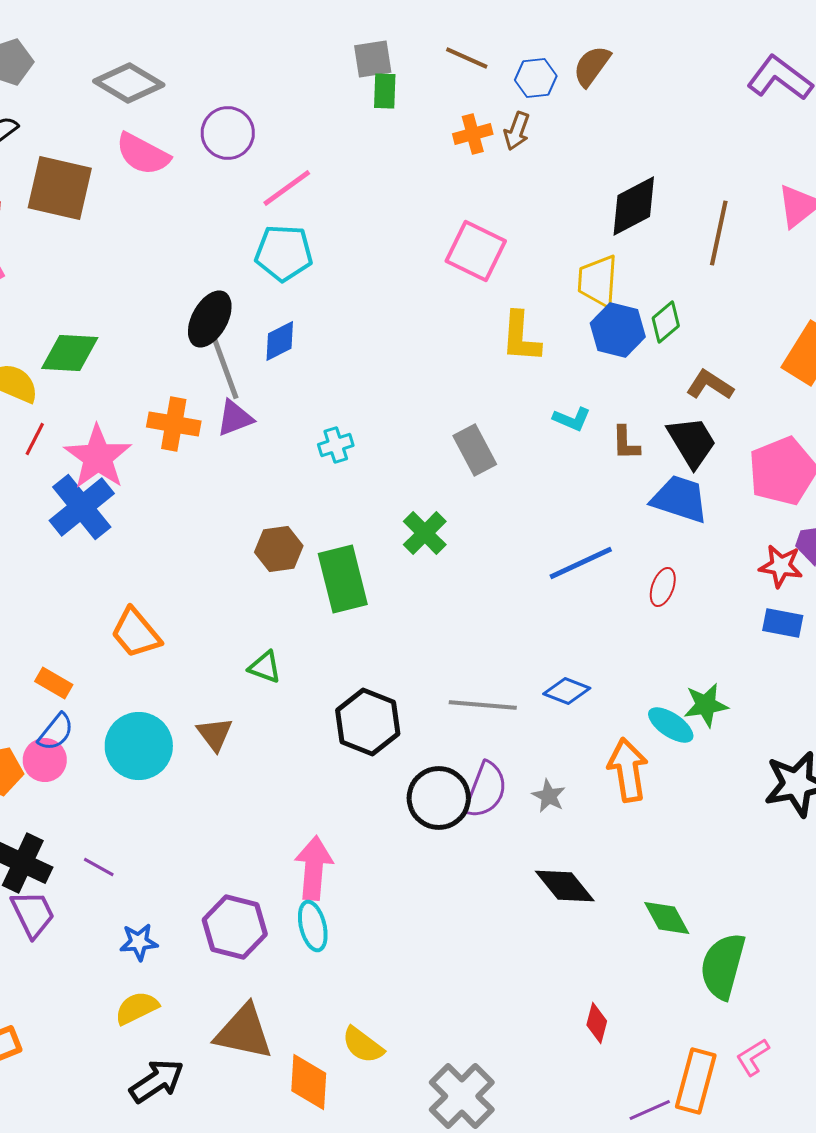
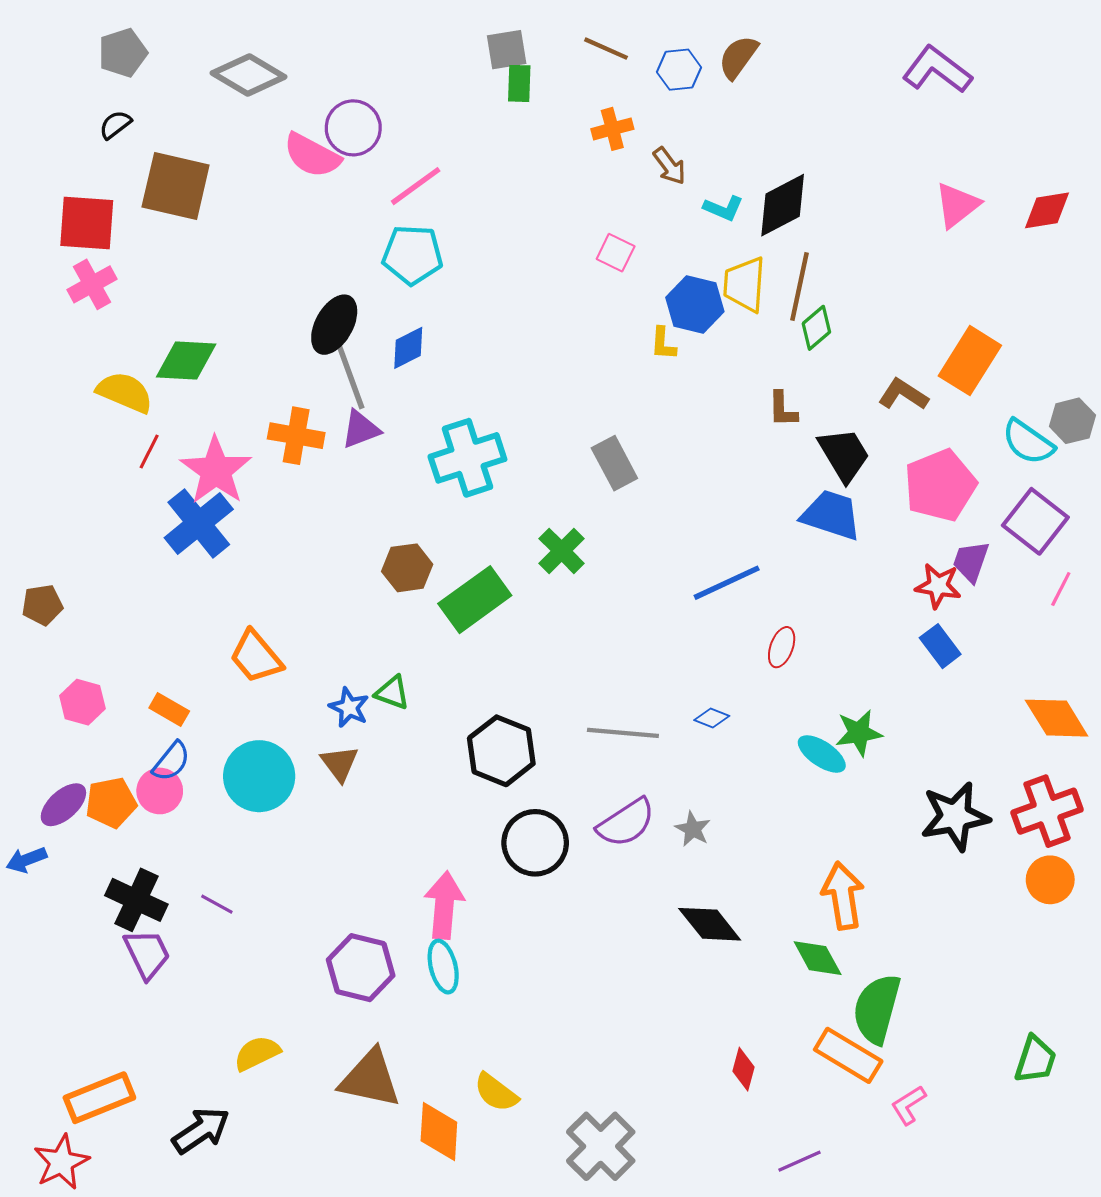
brown arrow: (517, 131) -> (669, 166), moved, turned -57
pink semicircle: (143, 154) -> (312, 155), moved
brown line: (719, 233) -> (800, 287), moved
pink square: (476, 251) -> (616, 253), size x0.6
blue hexagon: (618, 330) -> (695, 304), moved
yellow L-shape: (521, 337) -> (663, 344), size x0.6
brown L-shape: (710, 385) -> (903, 394), moved
cyan L-shape: (572, 419) -> (723, 208), moved
brown L-shape: (626, 443) -> (783, 409), moved
cyan cross: (336, 445) -> (467, 458), size x2.0
green rectangle: (343, 579) -> (475, 600), turned 68
red ellipse: (663, 587) -> (782, 647), moved
blue rectangle: (783, 623) -> (940, 646), turned 42
blue diamond: (567, 691) -> (712, 718), size x0.7
orange arrow: (628, 770) -> (843, 896), moved
purple semicircle: (486, 790) -> (626, 823), turned 36
black circle: (439, 798) -> (535, 843), moved
blue star: (139, 942) -> (349, 707), moved, turned 30
black arrow: (157, 1081) -> (201, 1130), moved
orange rectangle: (696, 1081) -> (848, 1055), moved, turned -74

